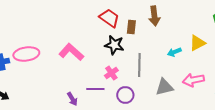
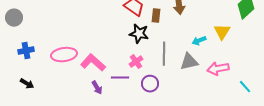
yellow triangle: (197, 43) -> (222, 32), turned -30
pink L-shape: (71, 52) -> (93, 63), moved
pink ellipse: (26, 54) -> (64, 55), moved
gray triangle: (164, 87) -> (189, 62), moved

